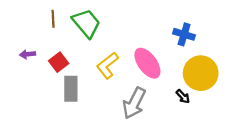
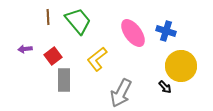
pink ellipse: (147, 63) -> (133, 33), moved

